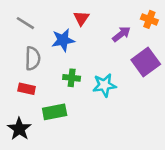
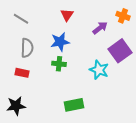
blue star: (63, 40) -> (60, 42), moved
cyan star: (104, 85) -> (99, 70), moved, turned 30
green rectangle: (55, 112) -> (74, 105), moved
black star: (19, 129) -> (16, 106), turned 30

